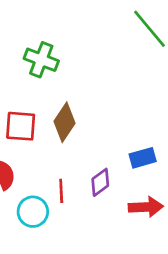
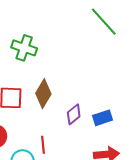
purple diamond: (100, 182) -> (74, 114), moved

